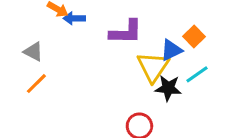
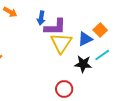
blue arrow: (74, 18) -> (41, 18), moved, turned -80
yellow triangle: (153, 67) -> (61, 43), moved

